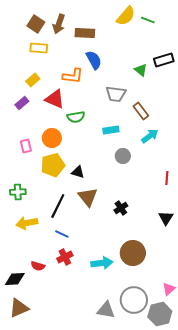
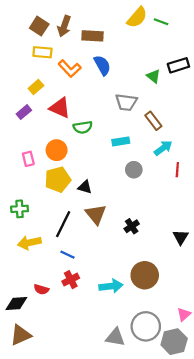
orange L-shape: (73, 76) -> (70, 69), moved, turned 40
red line: (167, 178) -> (177, 170), moved

